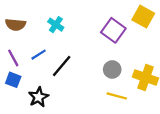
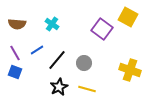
gray circle: (112, 69) -> (84, 63), moved
yellow line: (117, 96) -> (87, 89), moved
black star: (39, 97) -> (59, 87), moved

